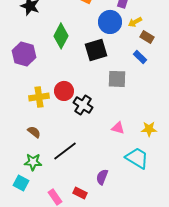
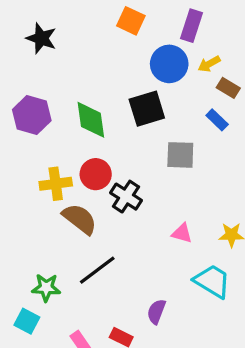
green diamond: (61, 36) -> (91, 120), moved, turned -35
brown semicircle: (34, 132) -> (80, 219), moved, size x1.6

